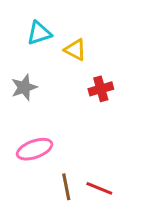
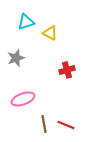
red cross: (101, 89) -> (67, 70), moved

